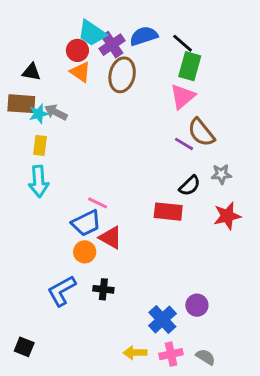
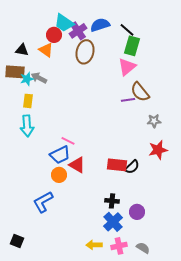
orange triangle: (80, 72) -> (46, 50), moved
purple line: (184, 144) -> (128, 100), turned -40
black semicircle: (190, 186) -> (132, 167), moved
red rectangle: (168, 212) -> (117, 165), moved
black cross: (103, 289) -> (112, 201), moved

